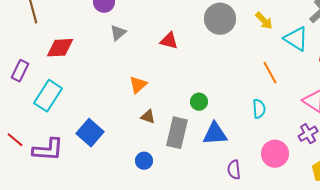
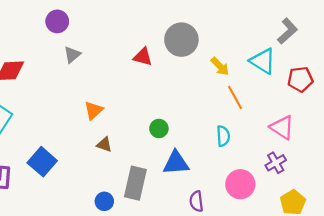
yellow arrow: (264, 21) -> (220, 66), moved
red triangle: (169, 41) -> (143, 57), moved
gray rectangle: (177, 133) -> (135, 183), moved
blue circle: (144, 161) -> (104, 201), moved

